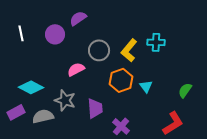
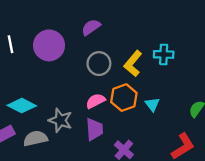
purple semicircle: (78, 18) -> (91, 27), moved
purple circle: (55, 34) -> (49, 45), size x1.4
pink semicircle: (76, 69) -> (96, 101), moved

